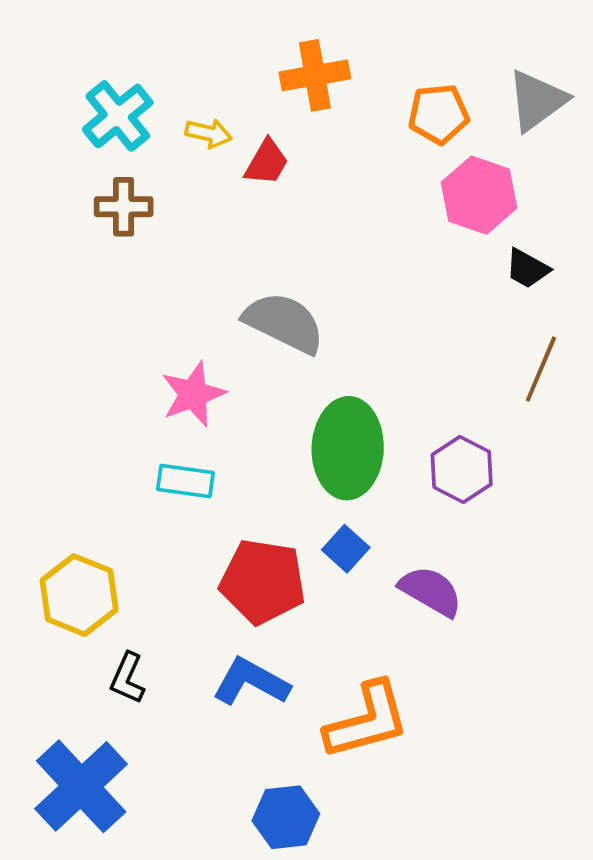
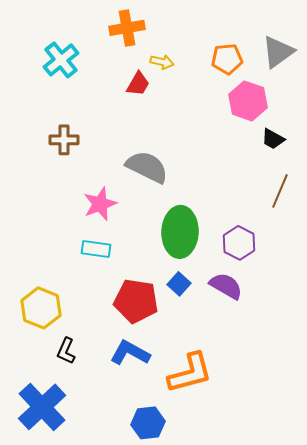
orange cross: (315, 75) -> (127, 28), moved
yellow arrow: (209, 133) -> (162, 62), moved
brown cross: (124, 207) -> (64, 140), moved
purple semicircle: (431, 591) -> (226, 286), moved

